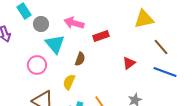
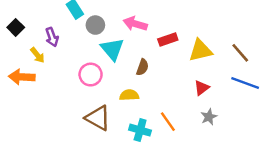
yellow triangle: (144, 19) -> (200, 50), moved
red triangle: (129, 63) -> (202, 88), moved
yellow semicircle: (69, 82) -> (129, 95), turned 63

